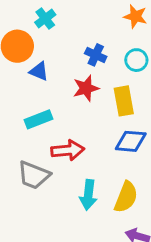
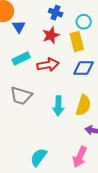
cyan circle: (136, 60) -> (84, 22), moved
blue triangle: (39, 71) -> (19, 27), turned 40
red arrow: (68, 150) -> (48, 65), moved

